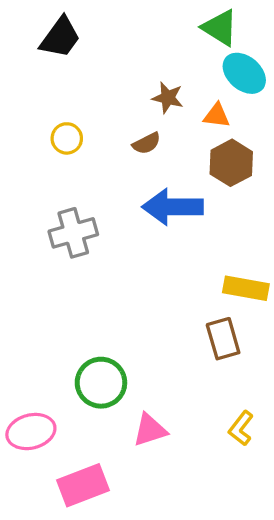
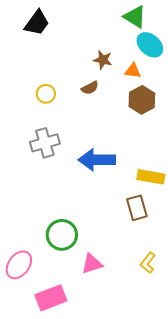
yellow circle: (67, 138) -> (46, 94), moved
blue arrow: (173, 207) -> (97, 160), moved
pink ellipse: (31, 432) -> (19, 265), turned -40

